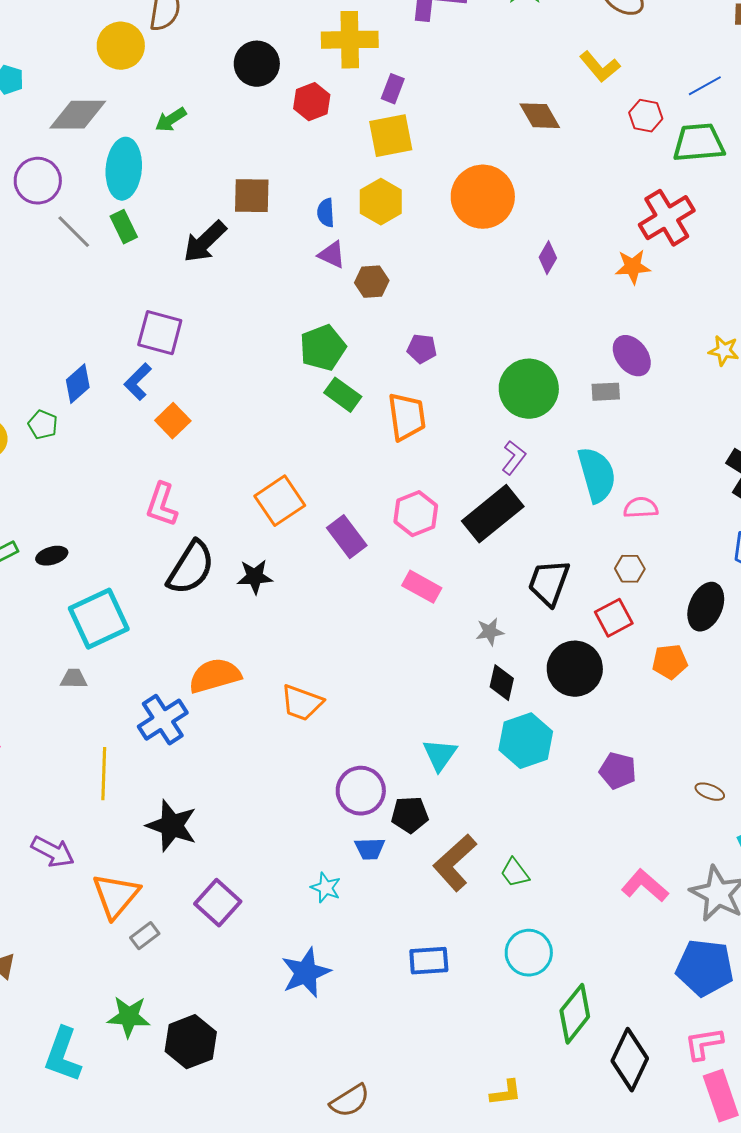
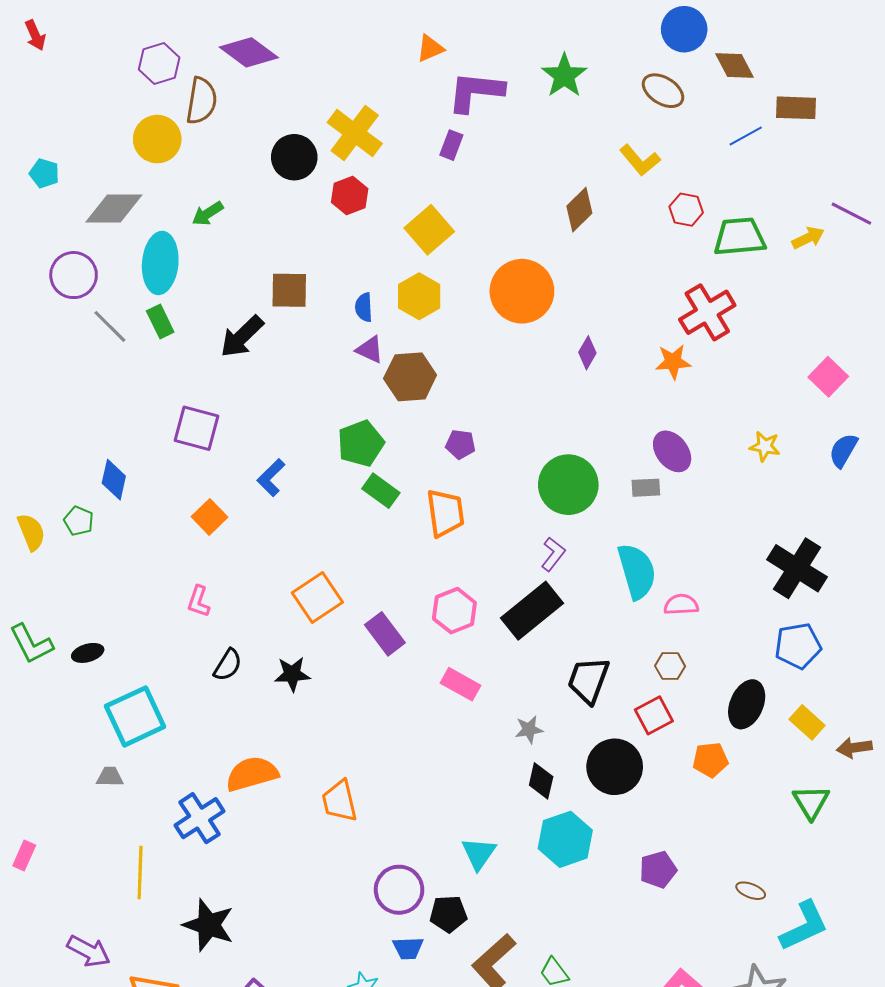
yellow cross: (350, 40) -> (355, 133), moved, turned 38
blue line: (705, 86) -> (746, 136), moved
purple rectangle: (393, 89) -> (451, 145), moved
brown diamond: (540, 116) -> (579, 210), turned 75
yellow square: (391, 136) -> (429, 230), turned -30
brown hexagon: (372, 282) -> (410, 377), size x1.5
blue L-shape: (138, 382) -> (271, 478), moved
blue diamond: (78, 384) -> (114, 480), turned -36
pink L-shape: (162, 505) -> (198, 602), size x0.7
black semicircle: (191, 568) -> (228, 665), size x0.6
orange trapezoid: (302, 703) -> (340, 801), turned 57
purple pentagon: (618, 771) -> (658, 870), turned -30

